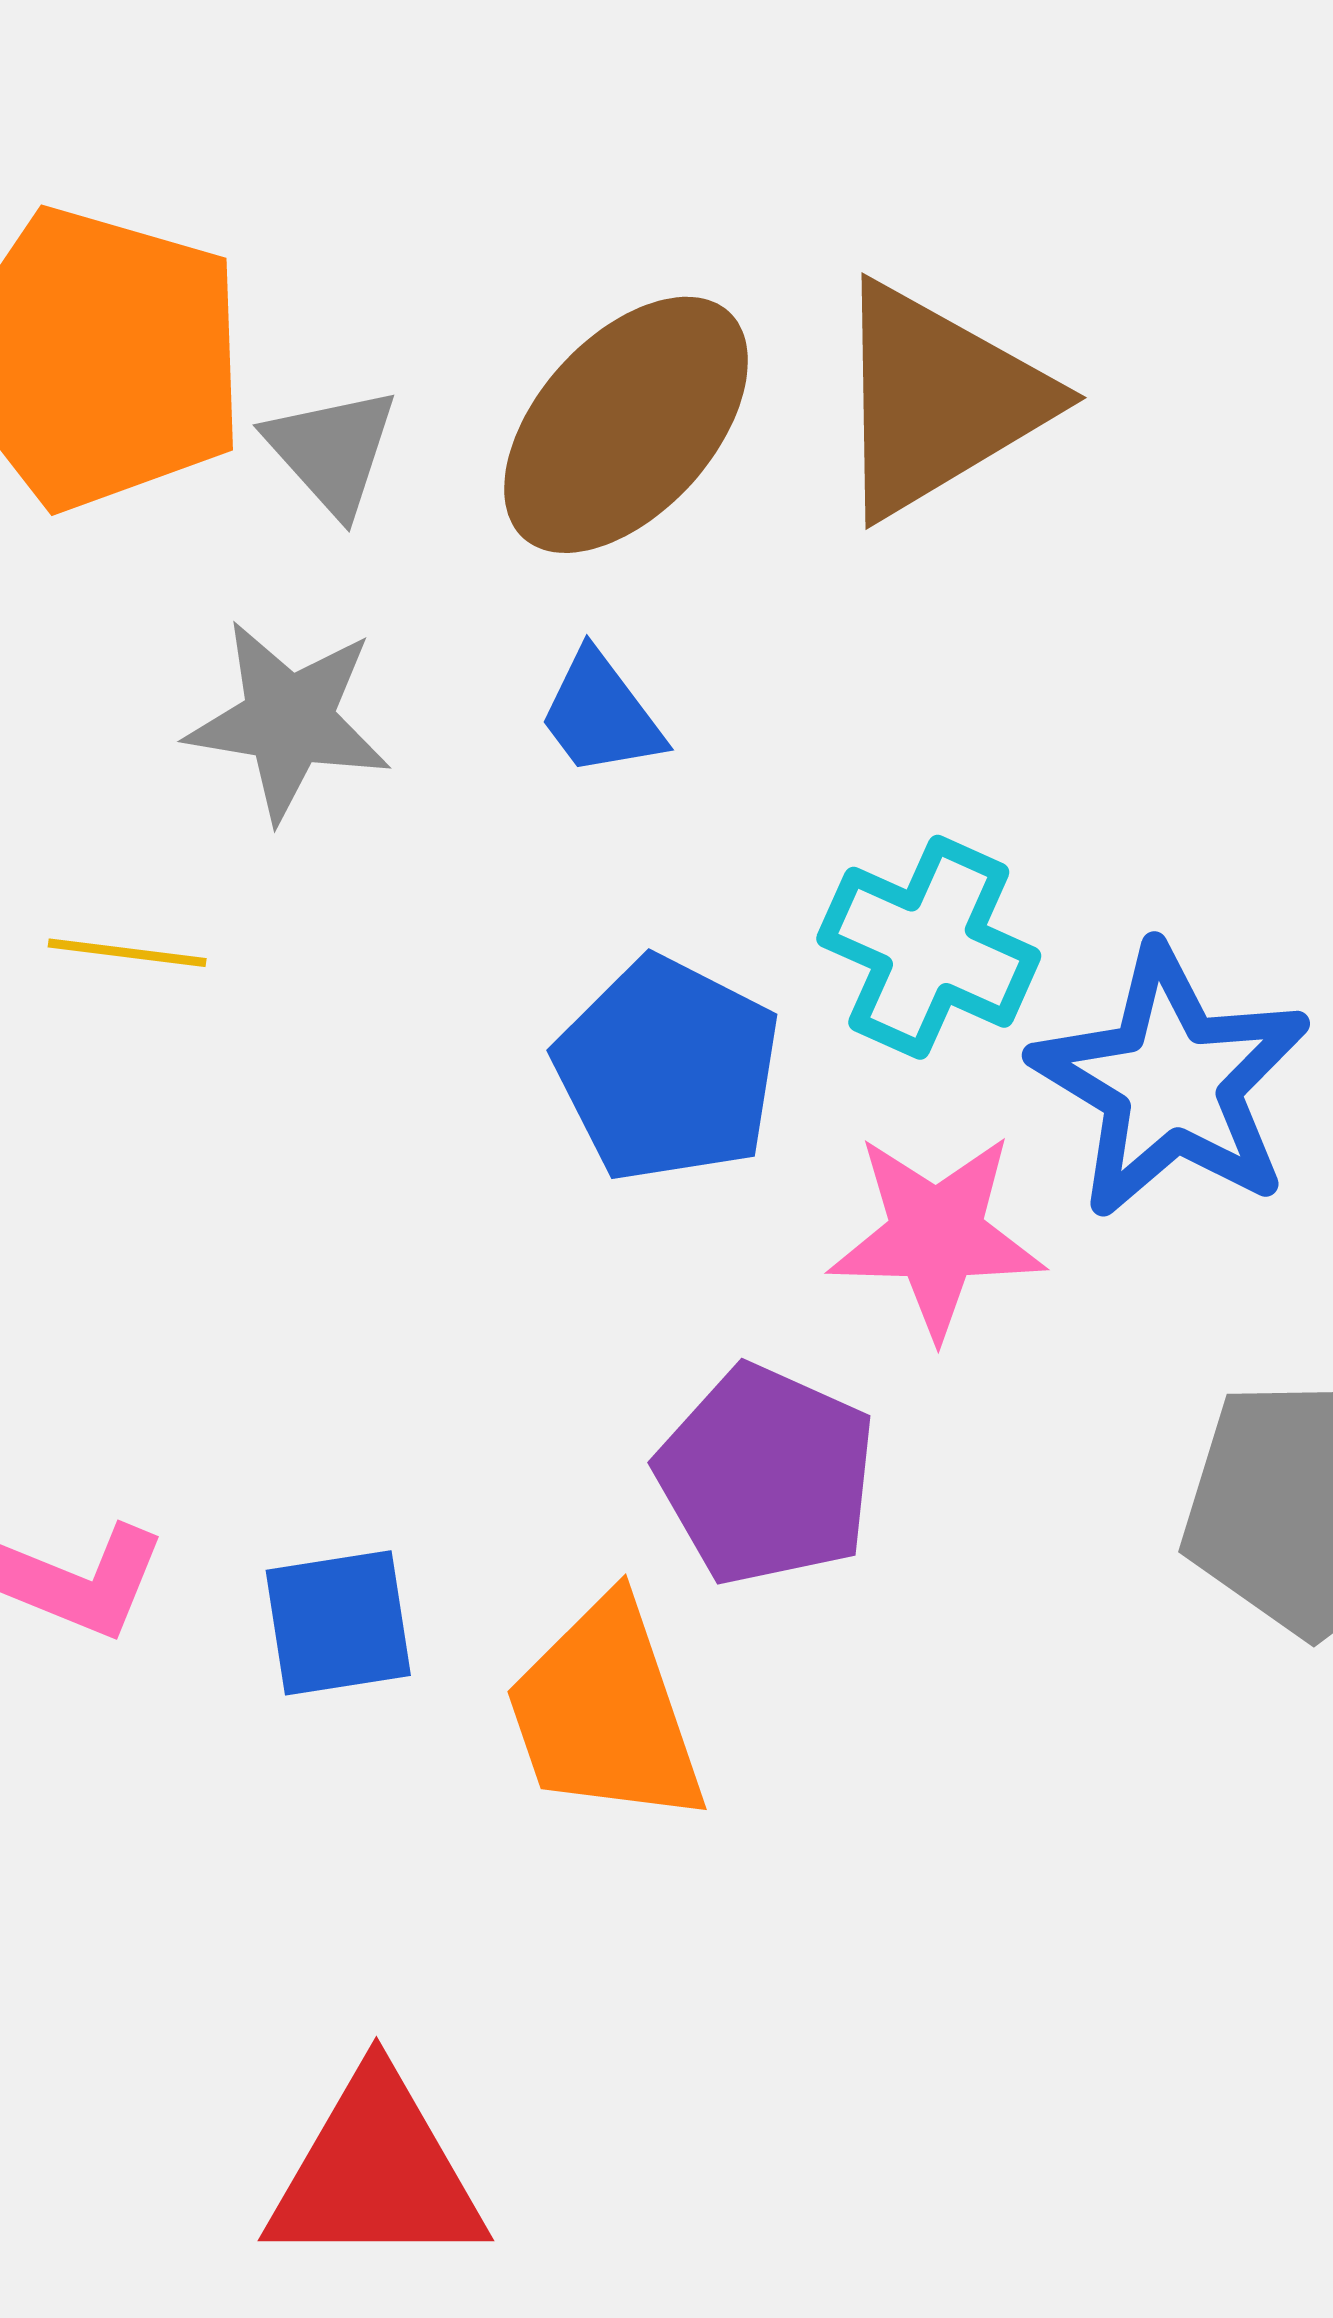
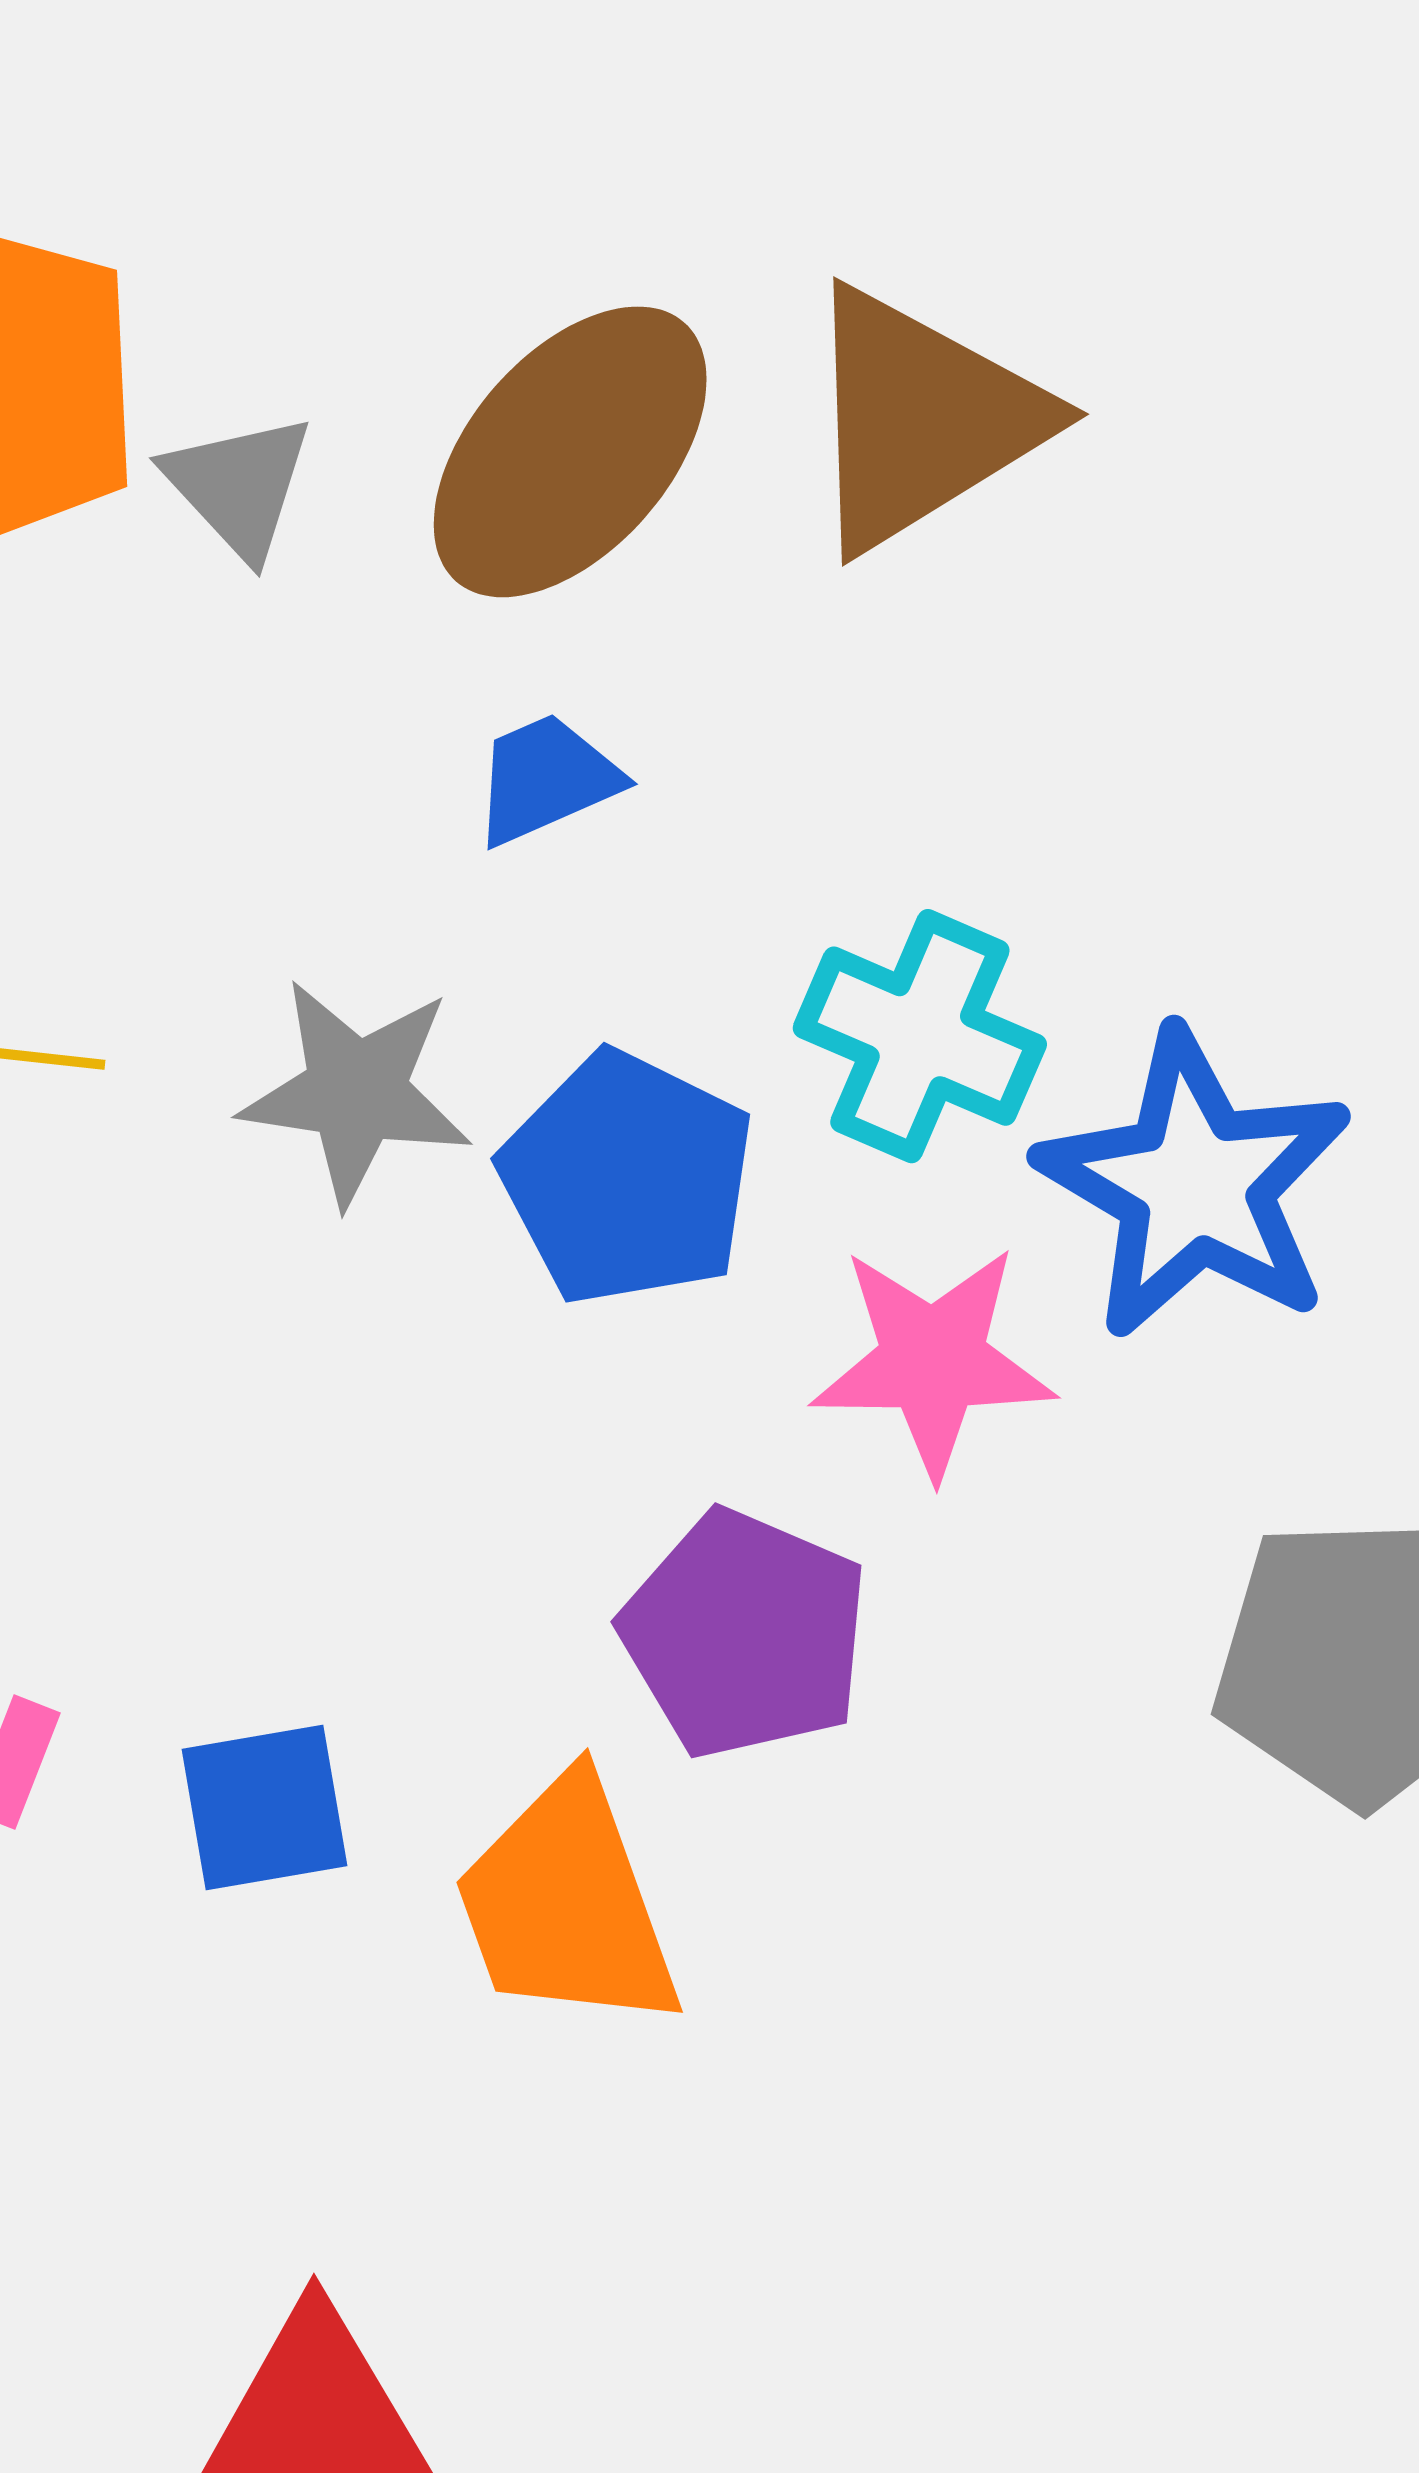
blue trapezoid: (601, 715) -> (546, 779), turned 104
gray star: (289, 720) -> (356, 1092), moved

